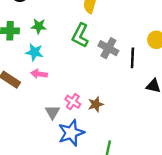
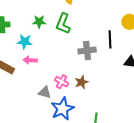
green star: (39, 26) -> (39, 22), moved
gray cross: (108, 48) -> (87, 51), moved, turned -30
gray triangle: (52, 112) -> (45, 92), turned -40

